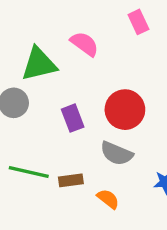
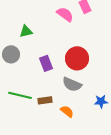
pink semicircle: (84, 44) -> (65, 14), moved
green triangle: (39, 64) -> (26, 31), size x0.6

